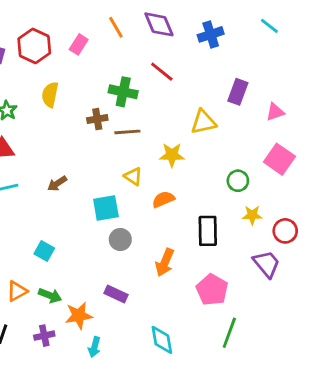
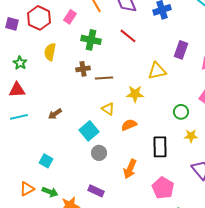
green cross: (123, 92) -> (91, 40), moved
cyan square: (106, 208) -> (89, 131), turned -30

